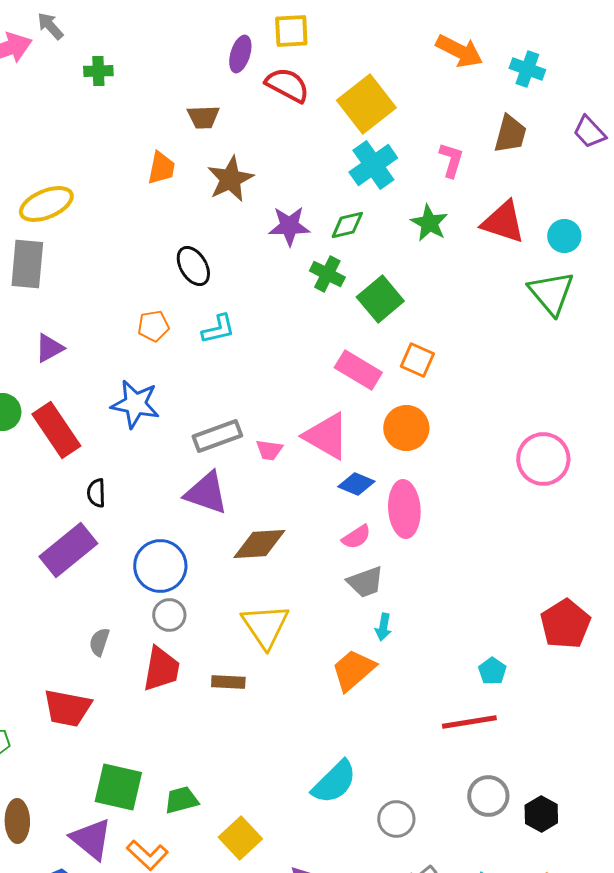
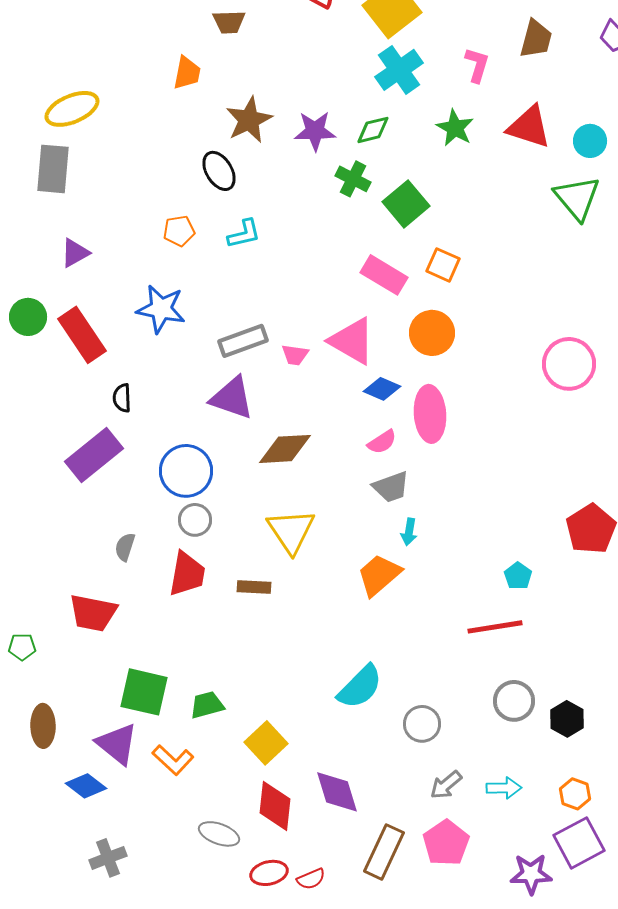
brown star: (230, 179) -> (249, 120), moved

